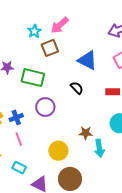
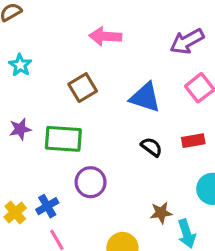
pink arrow: (60, 25) -> (105, 36), moved, turned 54
cyan star: (34, 31) -> (20, 65), moved
black semicircle: (77, 88) -> (152, 147), moved

